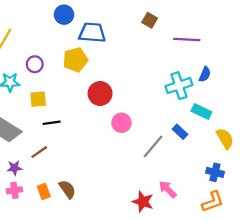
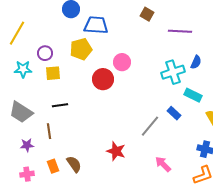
yellow square: (38, 99) -> (53, 73), moved
pink circle: (121, 123) -> (122, 62), moved
brown line: (39, 152) -> (49, 131), turned -63
pink cross: (14, 190) -> (27, 174), moved
red star: (143, 202) -> (116, 151), moved

